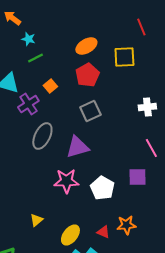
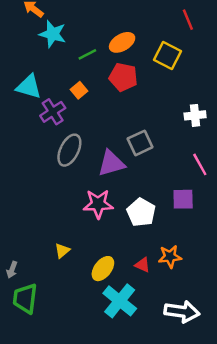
cyan star: (28, 39) -> (53, 34), size x1.6
yellow square: (124, 57) -> (168, 56), turned 30
green line: (35, 58) -> (87, 54), moved
red pentagon: (87, 75) -> (123, 77), turned -30
gray square: (90, 111) -> (140, 143), moved

